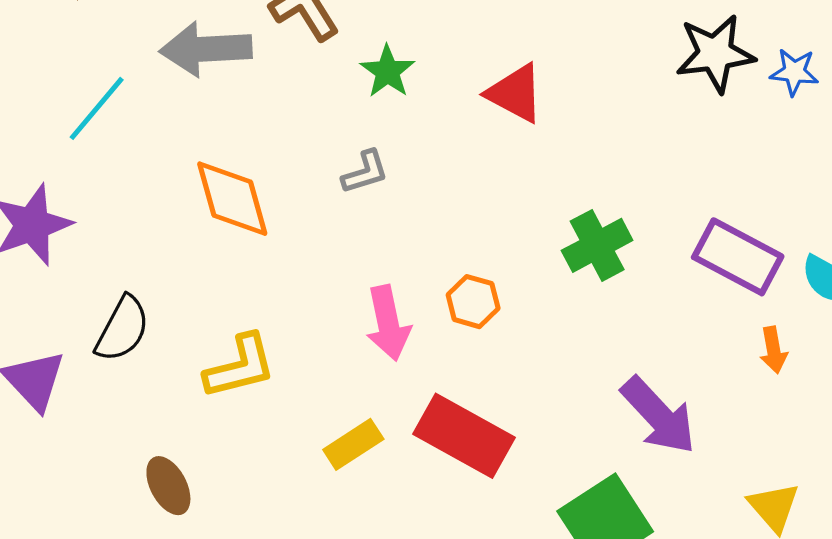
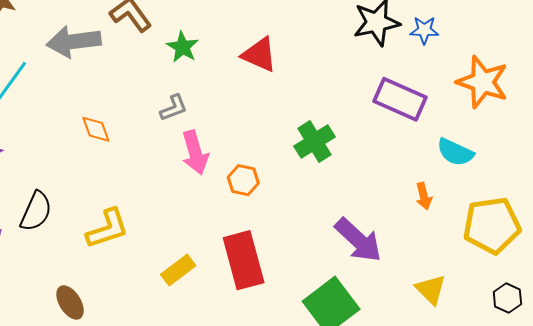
orange diamond: (232, 199) -> (96, 129), size x0.6
purple rectangle: (738, 257) -> (400, 99), moved
pink arrow: (388, 323) -> (195, 153), moved
red rectangle: (464, 436) -> (244, 260), turned 50

